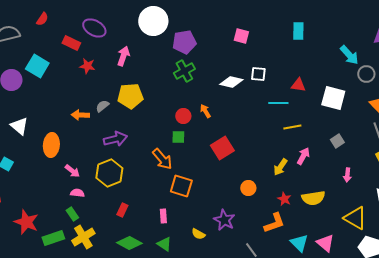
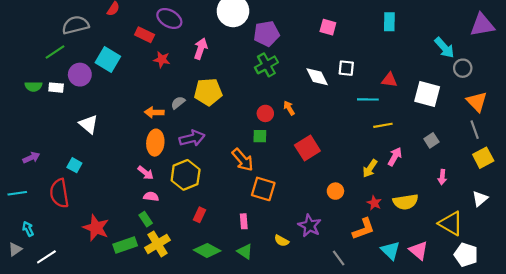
white diamond: (231, 82) -> (317, 77), turned 50
orange ellipse: (51, 145) -> (155, 143), moved

